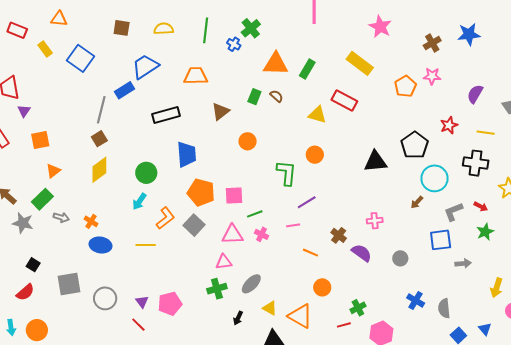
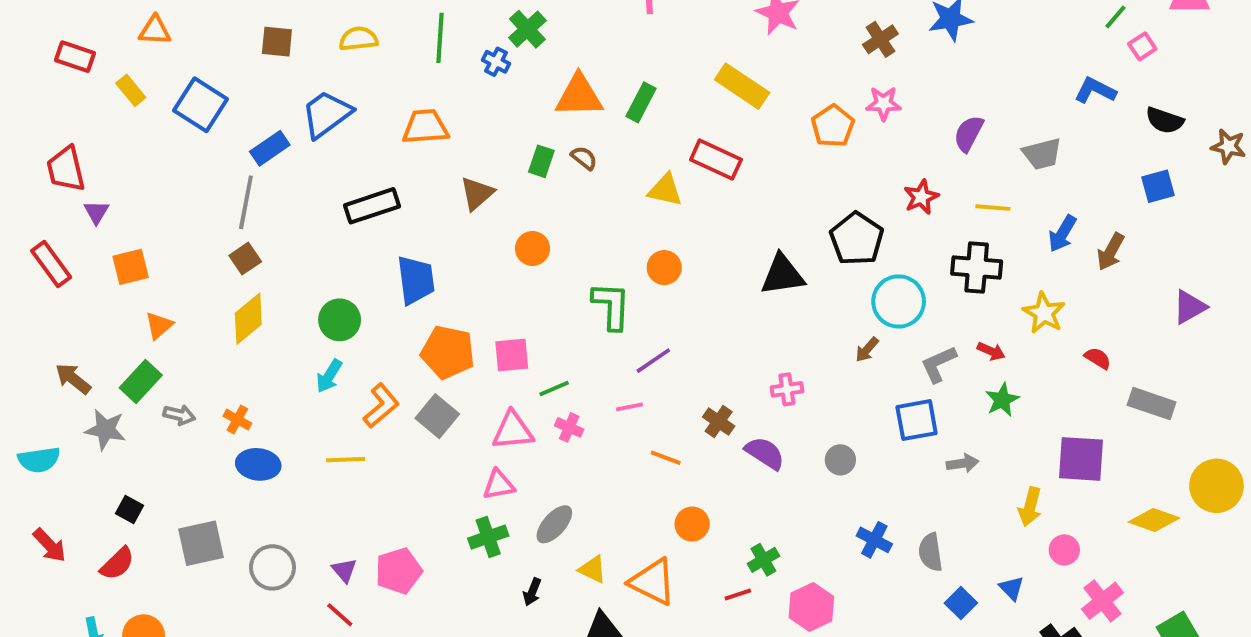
blue rectangle: (125, 90) -> (270, 148), moved

